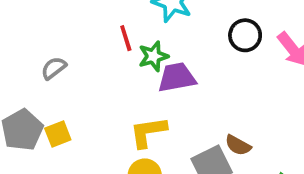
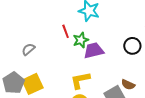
black circle: (245, 35) -> (132, 46), moved
yellow square: (58, 134) -> (33, 84), size x1.5

